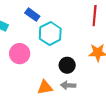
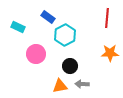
black circle: (67, 65) -> (70, 66), moved

